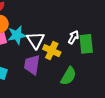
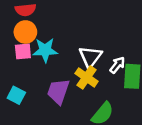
white triangle: (36, 40) -> (90, 57), moved

